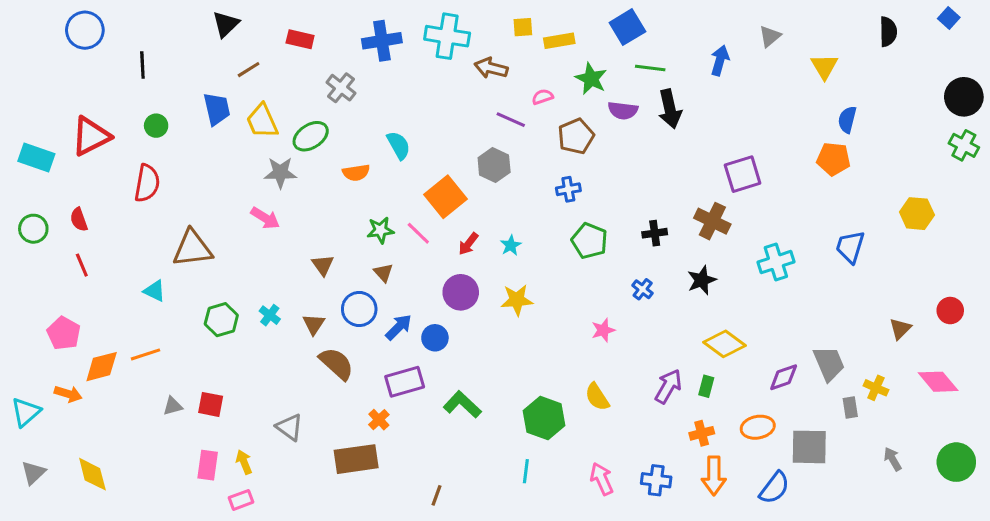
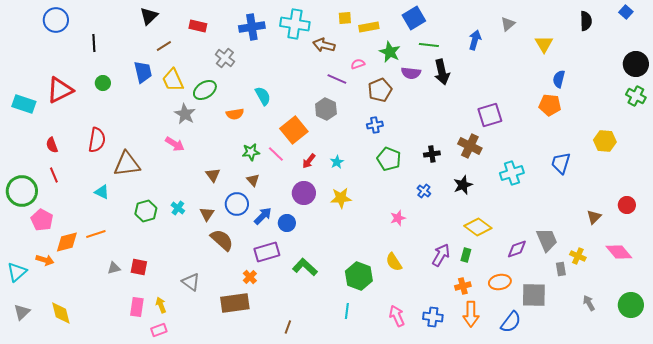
gray star: (280, 173) -> (185, 114), turned 30
red semicircle: (147, 183) -> (97, 140), moved
green circle: (33, 229) -> (22, 191), moved, size x1.6

